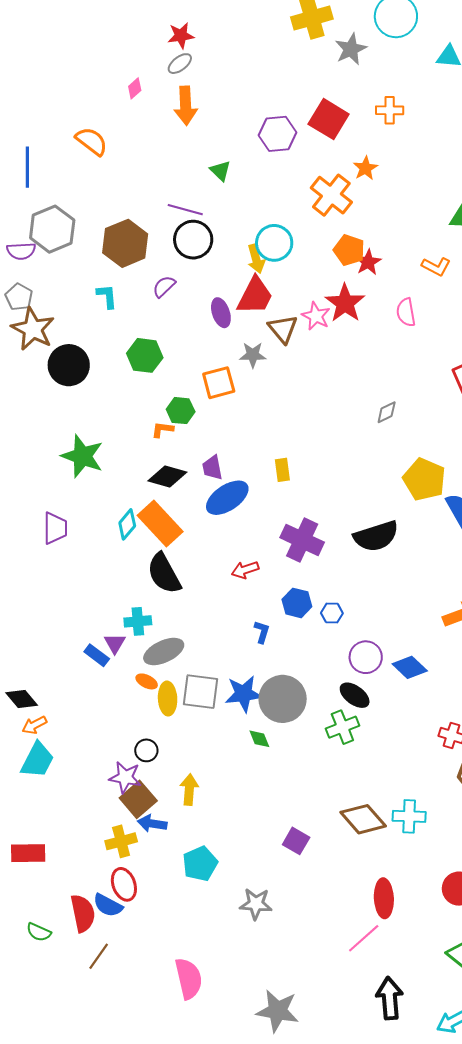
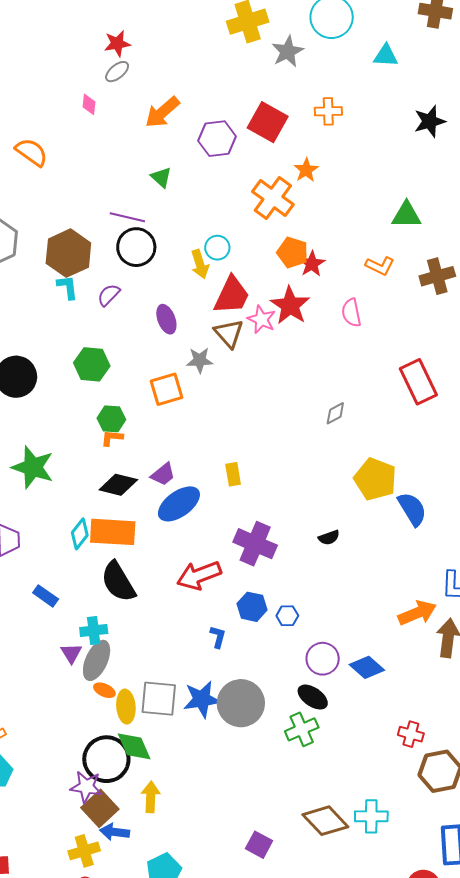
pink diamond: (135, 88) -> (89, 104), moved, turned -40
orange arrow: (186, 106) -> (162, 112), moved, turned 54
cyan circle: (274, 243) -> (217, 248), size x0.7
cyan L-shape: (107, 296) -> (67, 287), moved
red trapezoid: (255, 296) -> (232, 295), moved
green hexagon: (181, 411) -> (111, 419), moved
purple trapezoid: (212, 468) -> (163, 474), turned -116
orange rectangle: (160, 523) -> (113, 532), turned -42
black semicircle: (376, 536) -> (329, 537), size x0.5
red arrow: (245, 570) -> (199, 575), size x1.6
gray ellipse: (164, 651) -> (97, 660), moved, turned -39
blue rectangle: (97, 655) -> (46, 596), moved
green diamond: (259, 739) -> (134, 746), moved, size x1.6
black circle: (146, 750) -> (106, 759), size x2.0

